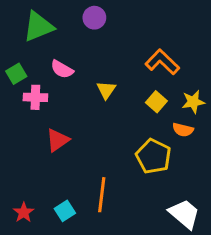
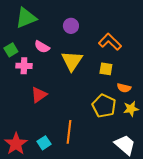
purple circle: (94, 18) -> (71, 26), moved
yellow triangle: (106, 90) -> (72, 61), size x1.6
yellow square: (156, 102) -> (106, 69), turned -32
yellow star: (193, 102) -> (131, 109), moved
red star: (24, 212) -> (16, 144), size x1.6

